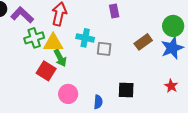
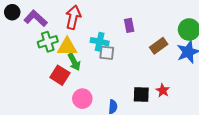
purple rectangle: (114, 11) -> (129, 25), moved
gray square: (104, 49) -> (107, 53), moved
red star: (171, 86) -> (163, 90), moved

